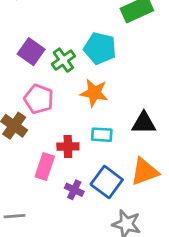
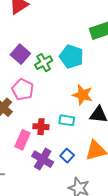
orange star: (94, 93) -> (83, 95), moved
blue square: (107, 182) -> (67, 156), size x0.6
purple cross: (74, 190) -> (43, 159), size x1.5

